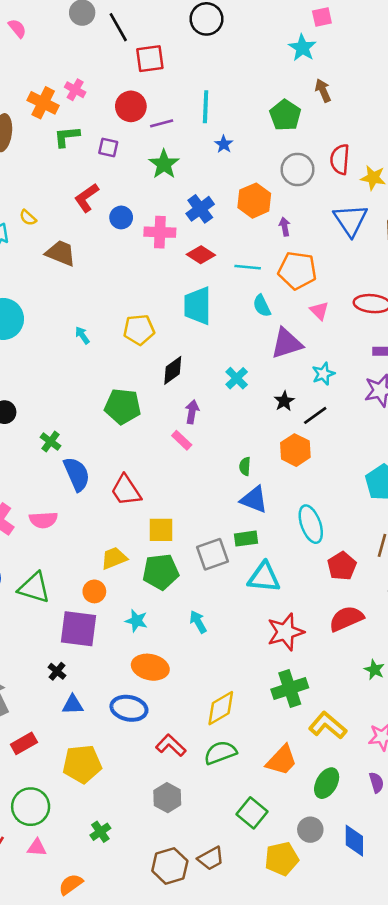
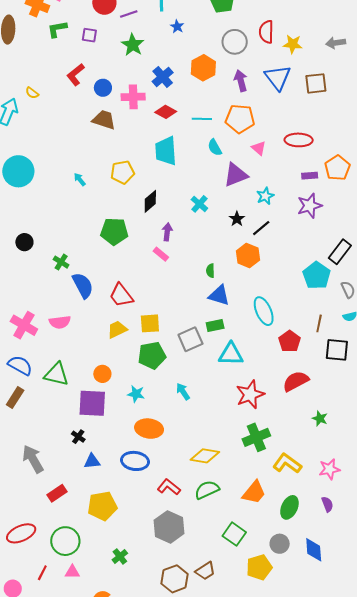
purple arrow: (285, 227) -> (241, 81), moved, size x1.5
brown trapezoid: (61, 253) -> (104, 120), moved
yellow trapezoid: (114, 558) -> (117, 329), moved
yellow diamond: (221, 708) -> (205, 456), turned 44
gray hexagon: (167, 798) -> (169, 527), size x1.4

